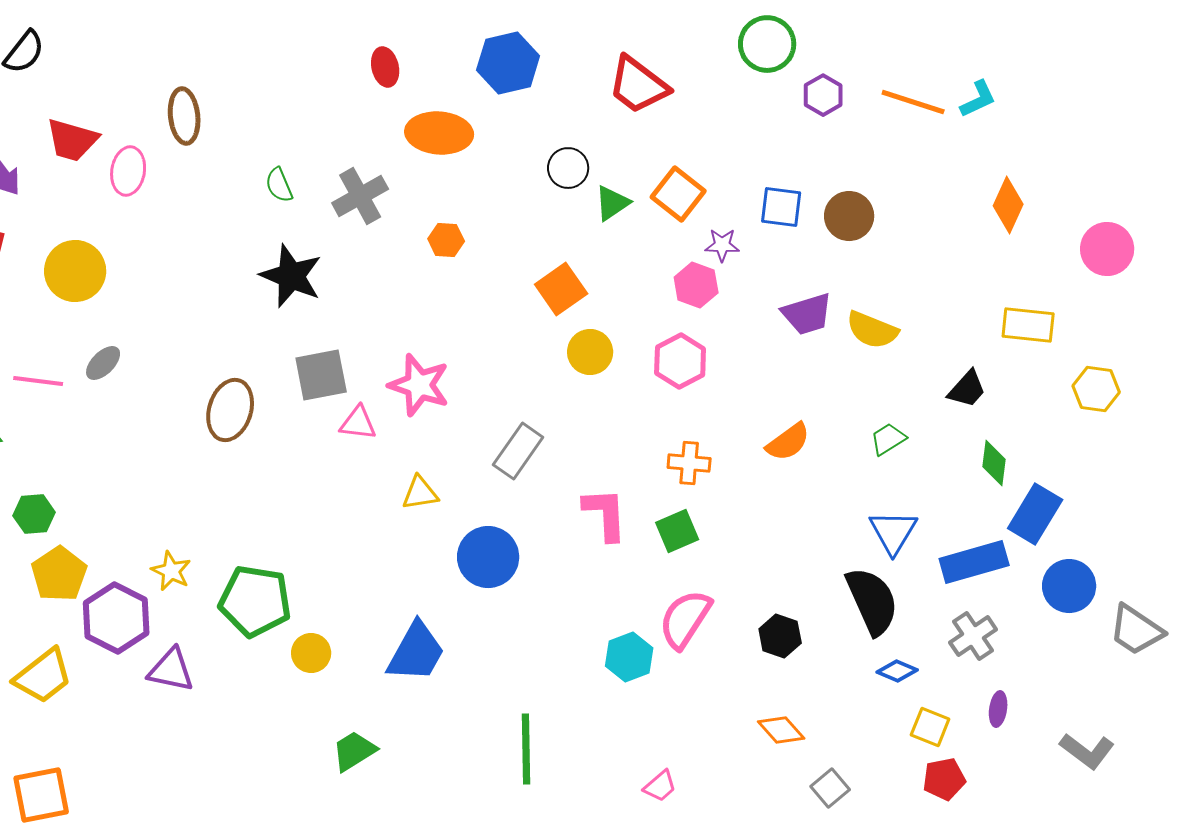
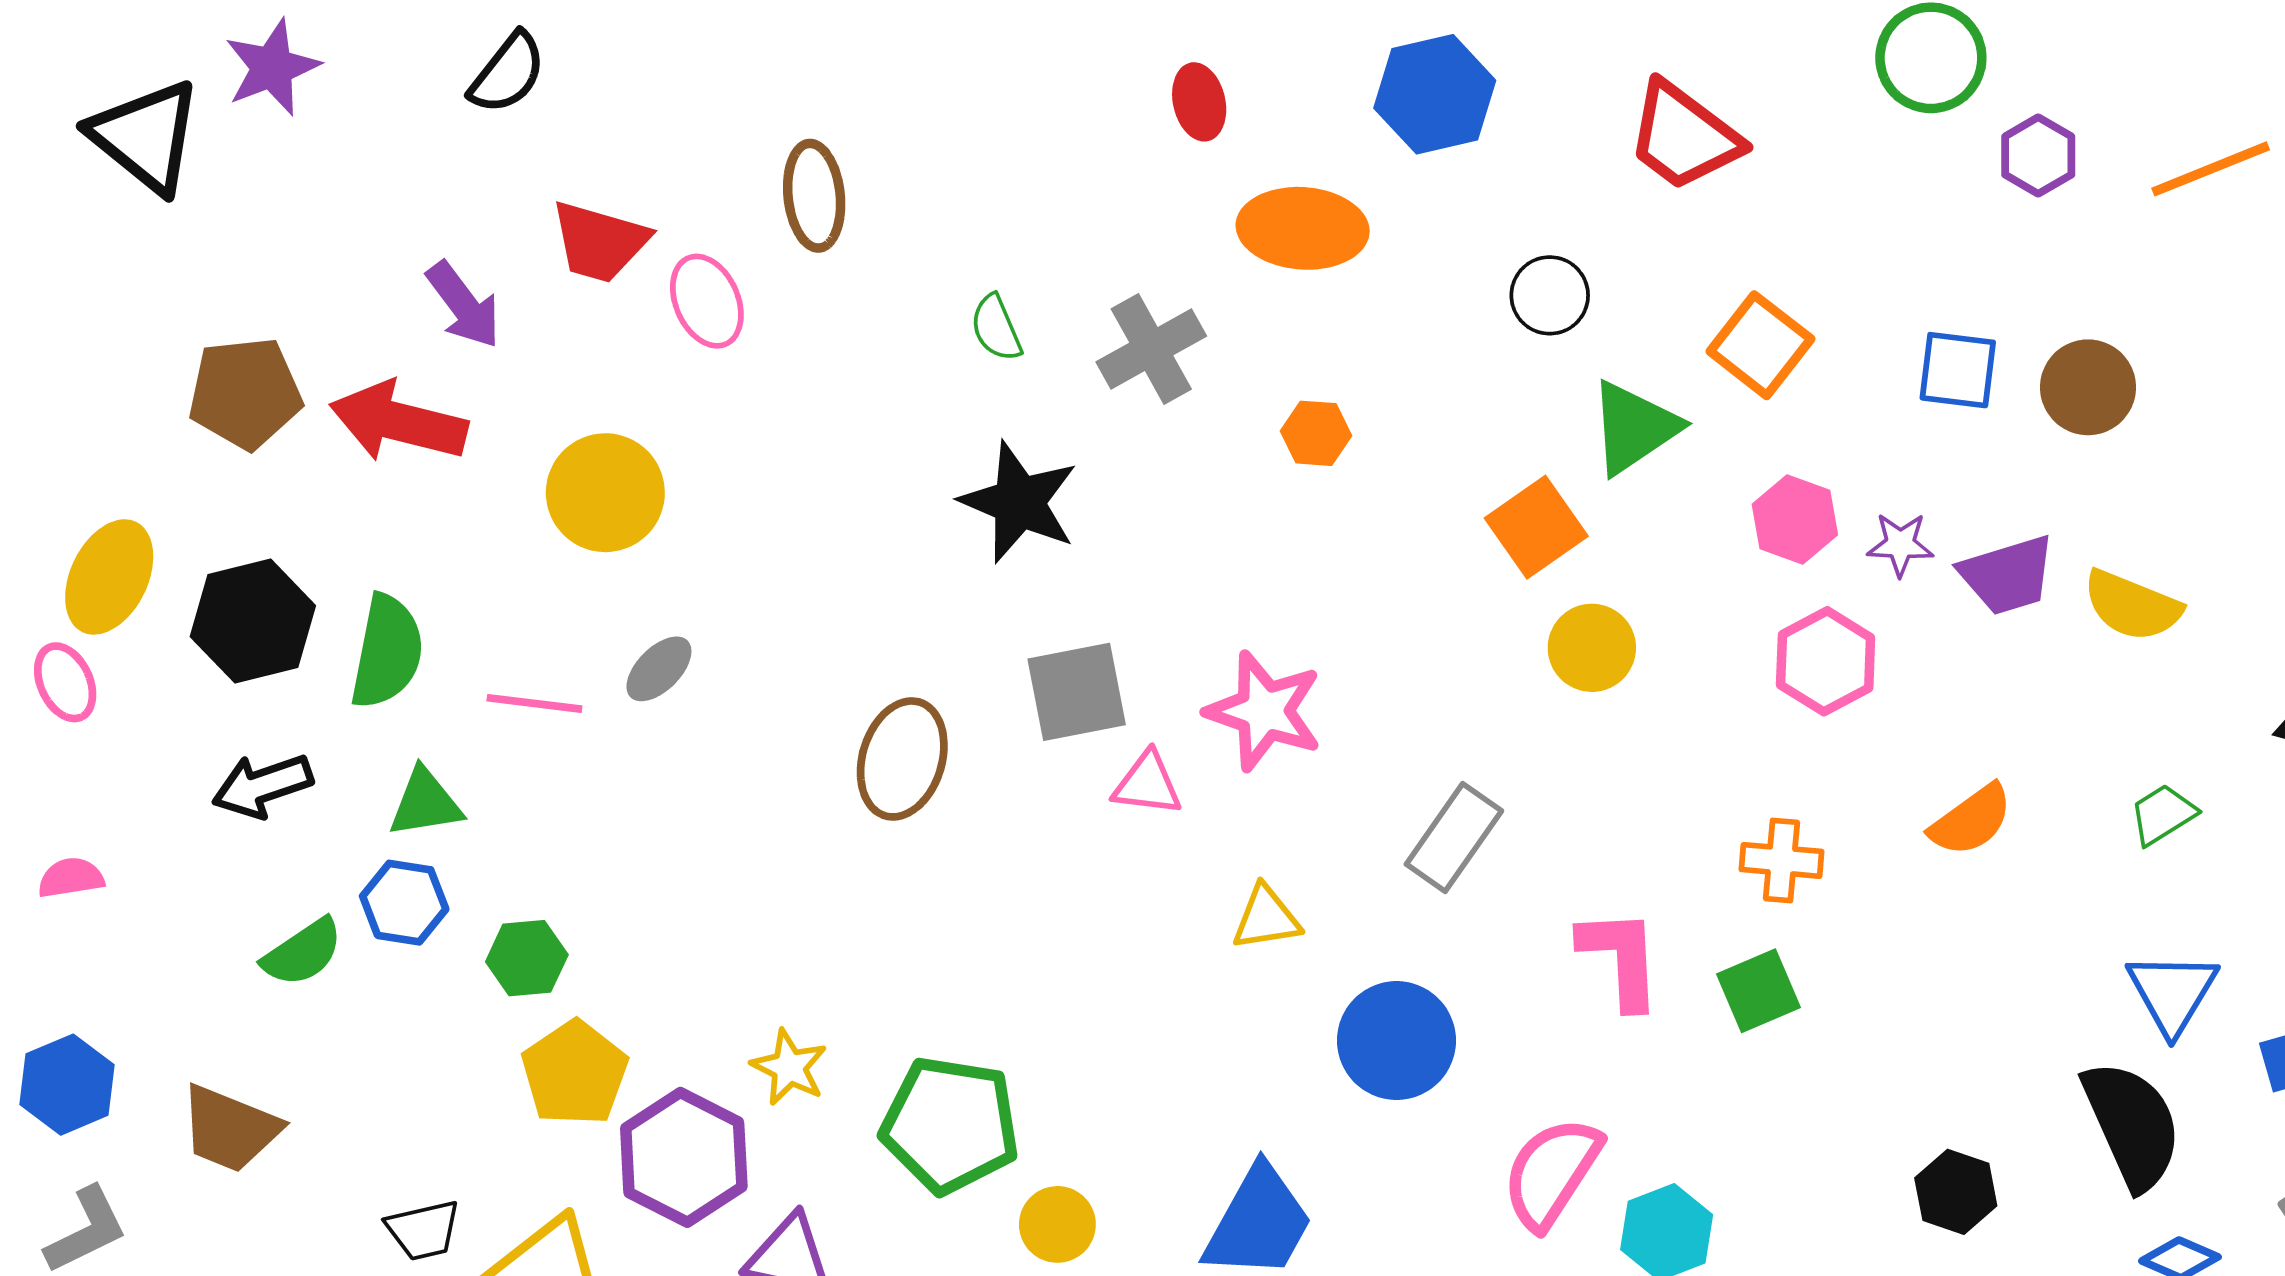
orange line: (913, 102) -> (2211, 169), turned -40
pink ellipse: (128, 171) -> (707, 301), turned -33
green triangle: (612, 203) -> (1634, 428), moved, size x1.4
purple star: (722, 245) -> (1900, 544), moved
pink hexagon: (680, 361) -> (1826, 661), moved
pink semicircle: (685, 619) -> (1552, 1173), moved

